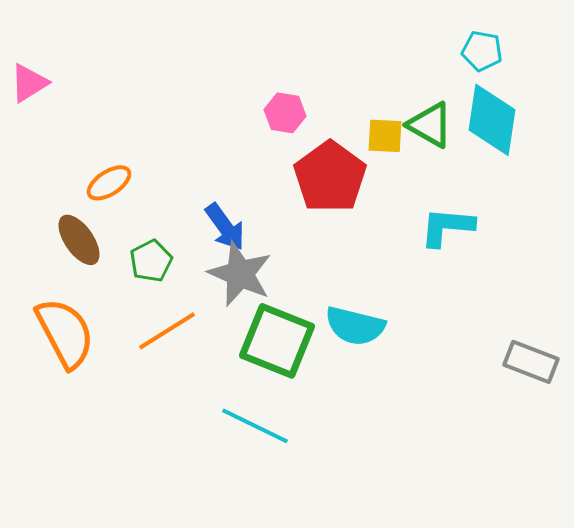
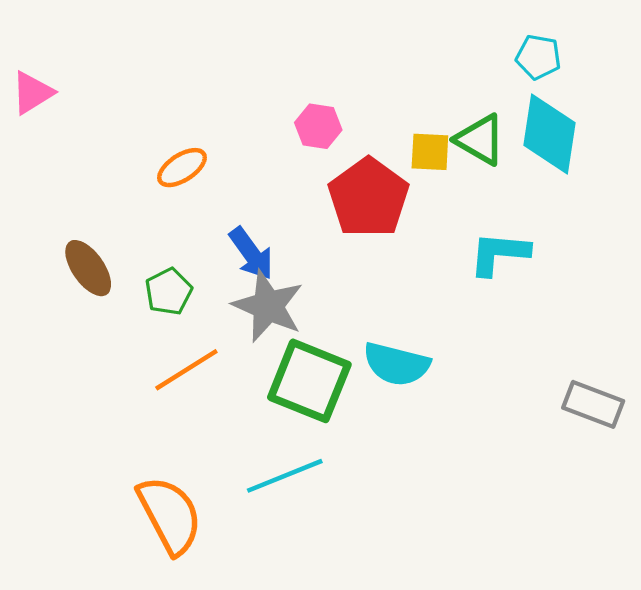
orange ellipse: (109, 183) -> (182, 168), moved
orange semicircle: (65, 333) -> (170, 515), moved
cyan line: (255, 426) -> (285, 476), turned -48

